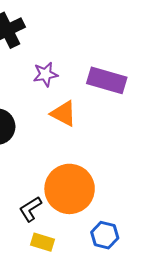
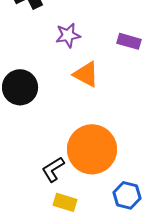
purple rectangle: (107, 80) -> (129, 41), size x0.6

